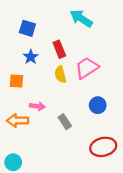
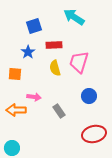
blue square: (27, 28) -> (34, 26), moved, turned -35
red rectangle: (59, 49) -> (54, 45), turned -70
pink trapezoid: (87, 68) -> (79, 62), turned -40

